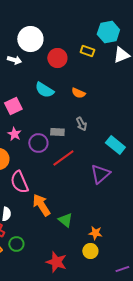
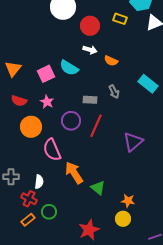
white arrow: (14, 60) -> (90, 50), moved
cyan semicircle: (44, 90) -> (69, 68), moved
purple circle: (38, 143) -> (71, 121), moved
cyan rectangle: (115, 145) -> (148, 84), moved
red line: (63, 158) -> (96, 126), turned -30
red star: (56, 262) -> (89, 230), turned 30

